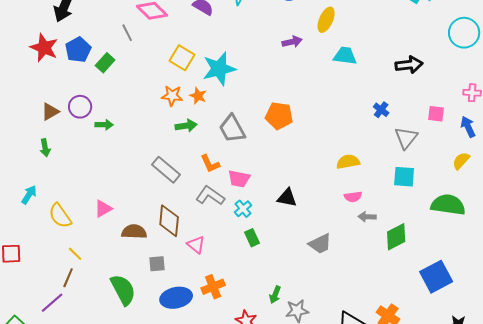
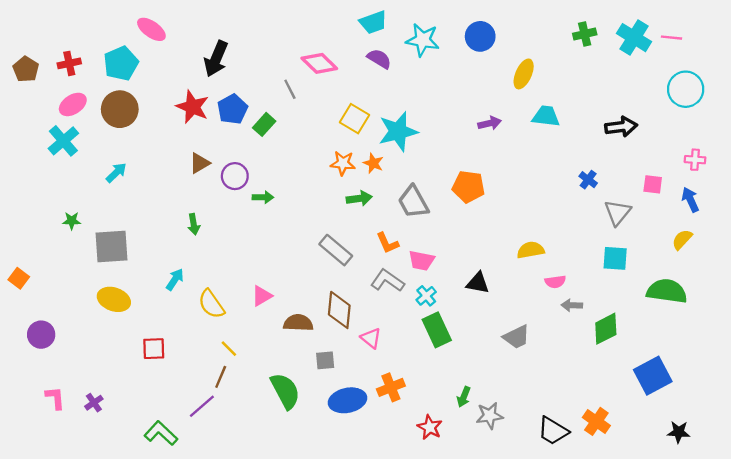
purple arrow: (292, 42) -> (490, 123), moved
brown triangle: (50, 112) -> (200, 163), moved
yellow semicircle: (348, 162) -> (531, 250), moved
green rectangle: (252, 238) -> (437, 330), size x1.6

